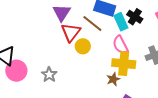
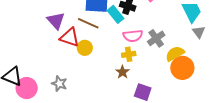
red triangle: (71, 32) -> (70, 37), turned -35
pink semicircle: (120, 45) -> (133, 36), moved, turned -54
yellow cross: (124, 64) -> (129, 54), size x0.6

